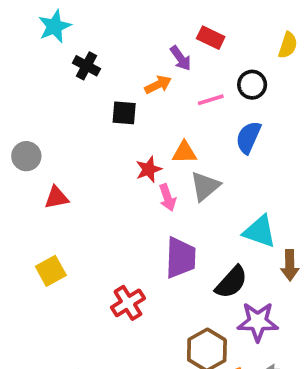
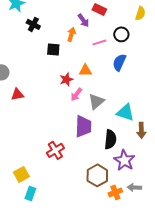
orange arrow: (158, 85) -> (71, 34), turned -48
gray triangle: (205, 186) -> (96, 101), moved
pink arrow: (167, 198) -> (76, 94), turned 56
yellow square: (51, 271) -> (21, 174), moved
black semicircle: (231, 282) -> (110, 139), turned -36
purple star: (258, 322) -> (124, 160), turned 30

